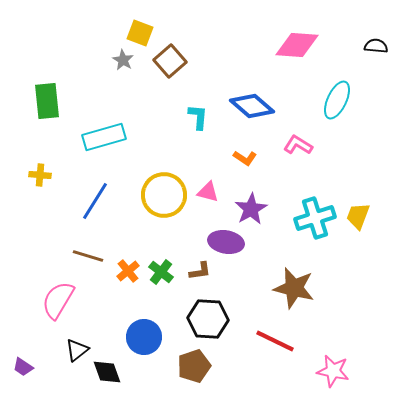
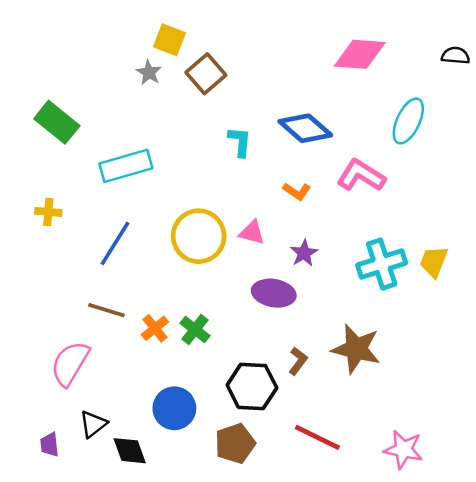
green rectangle: (47, 101) -> (57, 122), turned -45
pink L-shape: (298, 145) -> (361, 176), size x1.4
purple star: (251, 209) -> (304, 253), size x0.7
brown L-shape: (200, 271) -> (298, 361), moved, turned -45
red line: (275, 341) -> (317, 437), moved
purple trapezoid: (23, 367) -> (50, 445), moved, turned 50

